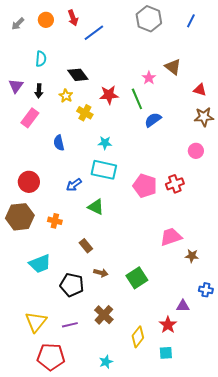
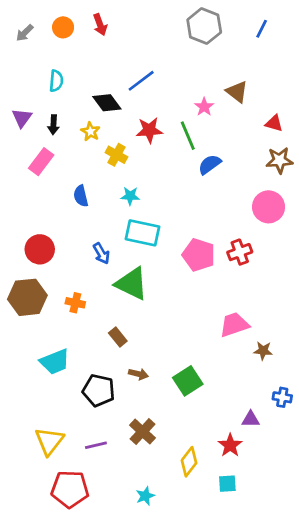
blue line: (94, 33) -> (141, 81), moved
cyan star: (105, 143) -> (130, 196), moved
pink circle: (196, 151) -> (269, 207), size x1.5
blue arrow: (74, 185) -> (101, 253), turned -84
green triangle: (96, 207) -> (132, 284), size x1.5

